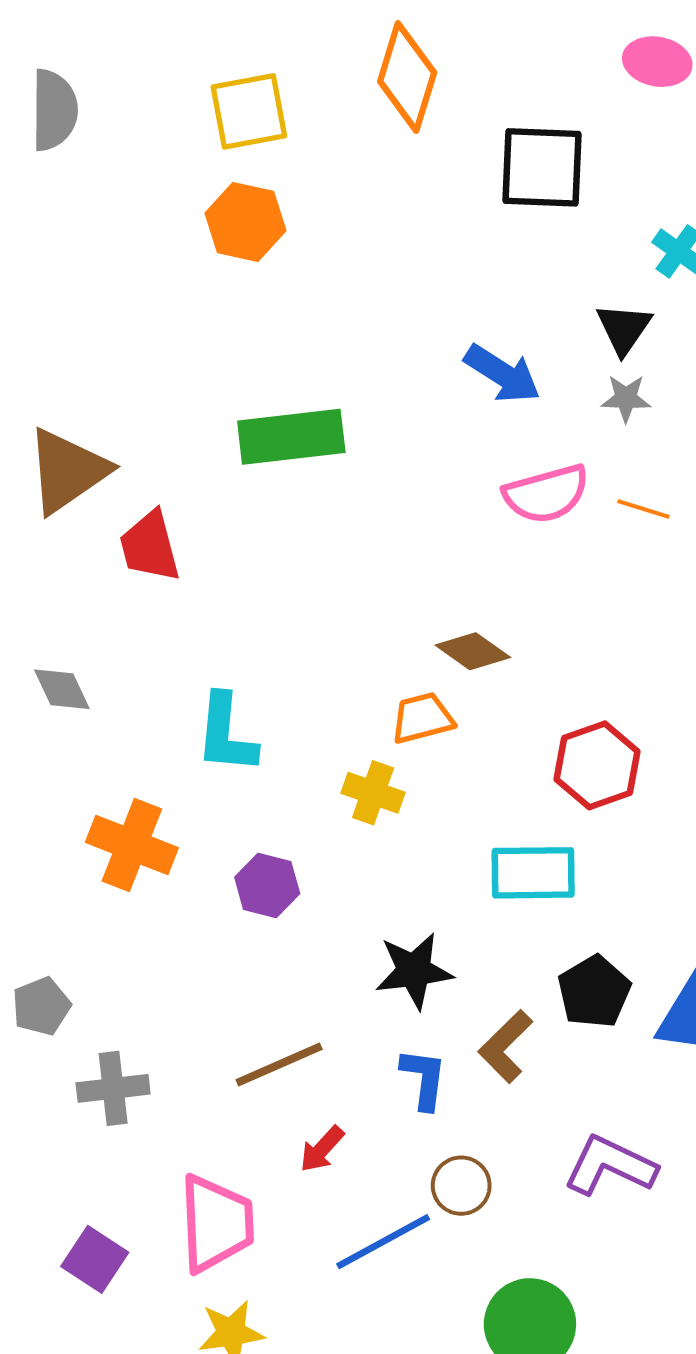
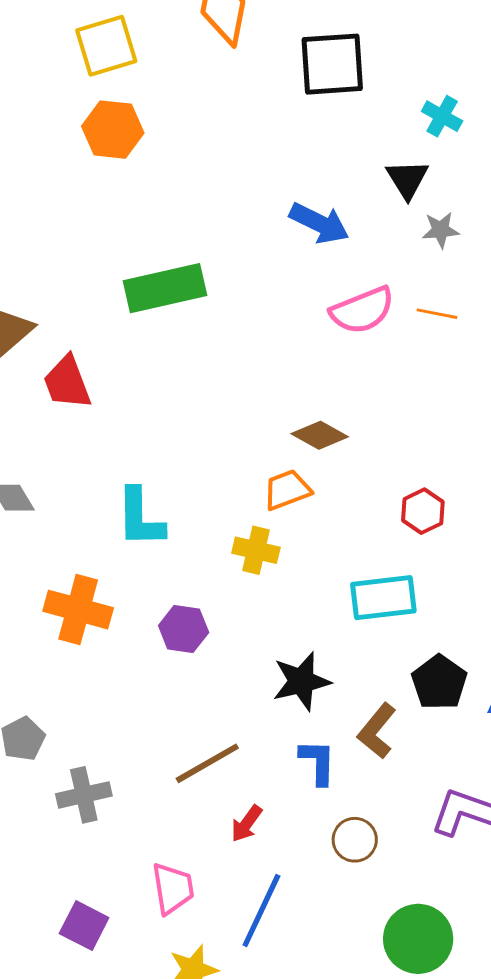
gray star: (626, 398) -> (441, 230), moved
red hexagon: (597, 765) -> (423, 511), size x0.7
pink trapezoid: (216, 1223) -> (173, 888), size x0.7
blue line: (383, 1242) -> (261, 911), moved, turned -30

